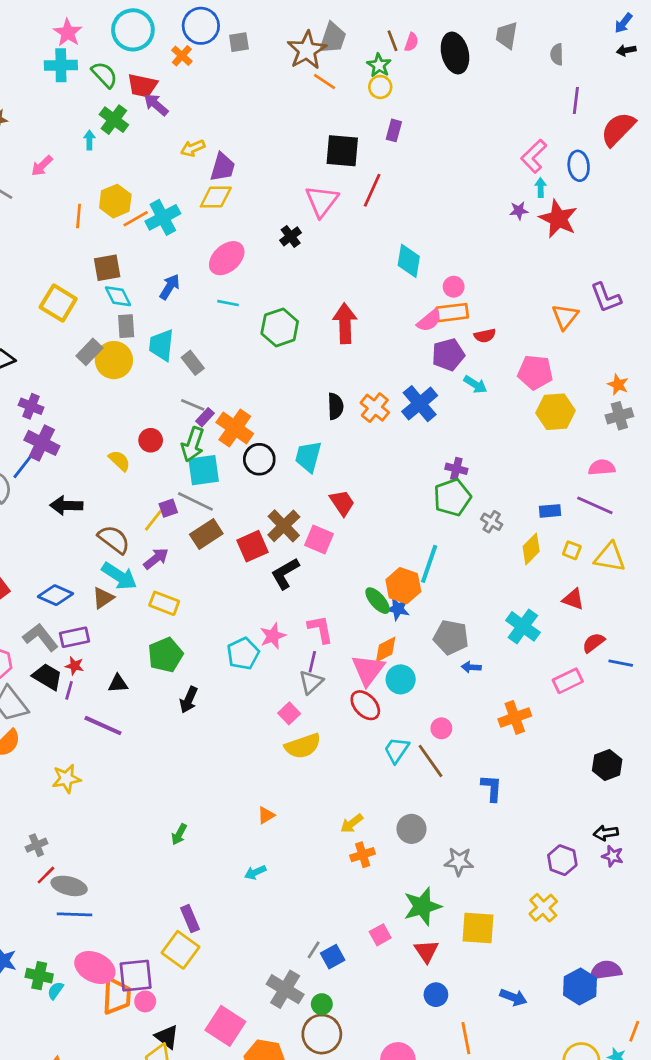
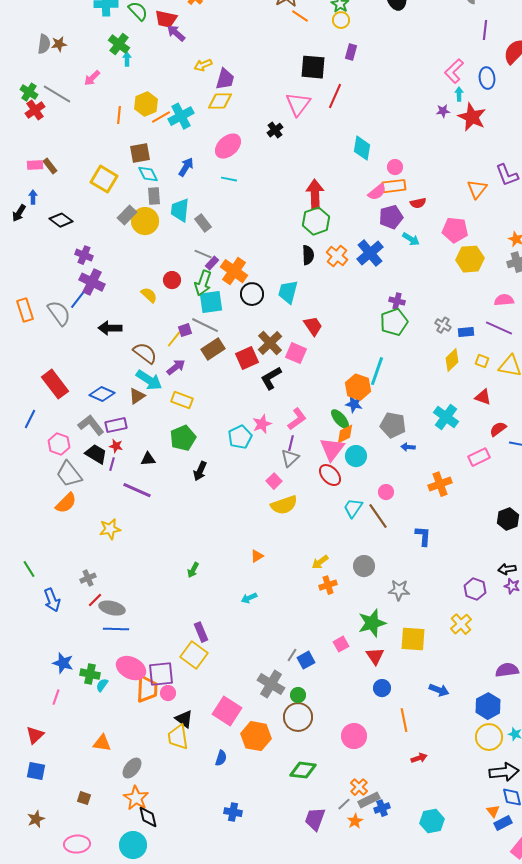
green cross: (114, 120) -> (119, 44), moved
green hexagon: (280, 327) -> (316, 221), moved
gray cross: (492, 522) -> (443, 325), moved
green ellipse: (378, 601) -> (340, 419), moved
pink L-shape: (320, 629) -> (297, 419), turned 65
blue hexagon: (580, 986) -> (488, 706), moved

